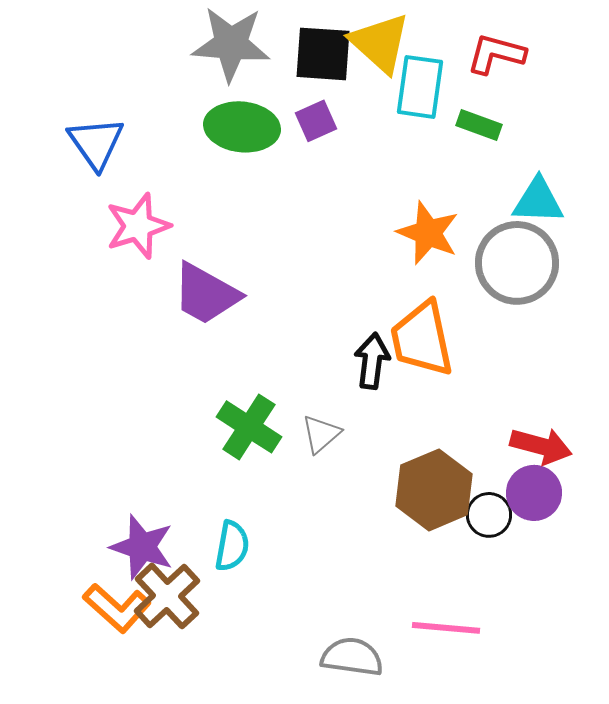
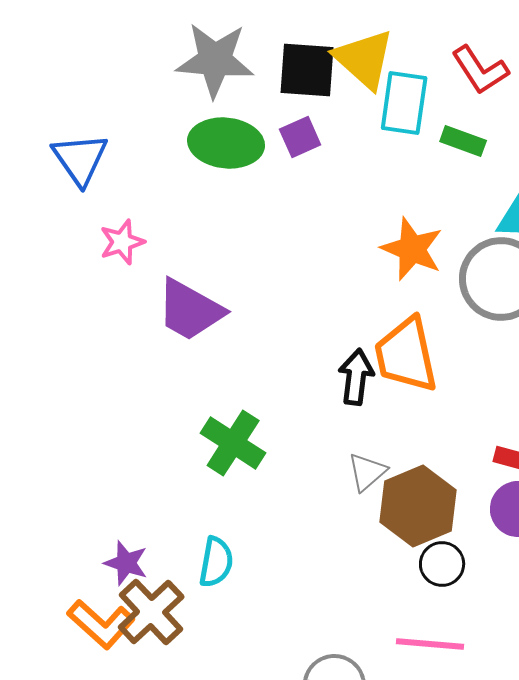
red L-shape: (496, 54) -> (480, 70), turned -138
pink star: (138, 226) -> (122, 242), size x0.7
gray triangle: (321, 434) -> (367, 472), moved
black circle: (489, 515) -> (442, 564), moved
purple star: (142, 547) -> (126, 563), size x0.7

